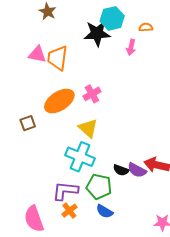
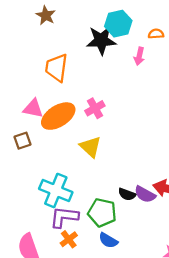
pink triangle: (37, 54) -> (33, 108), moved
cyan cross: (80, 157) -> (56, 191), moved

